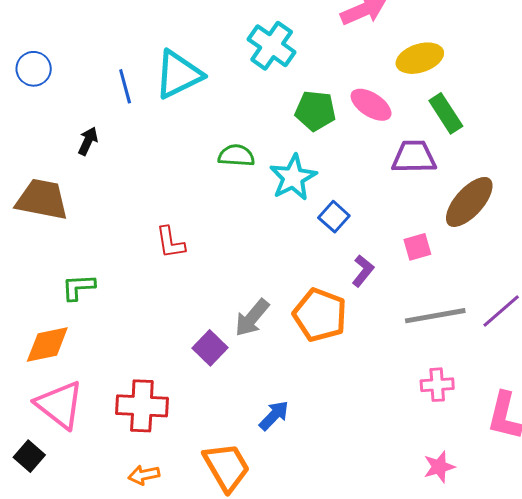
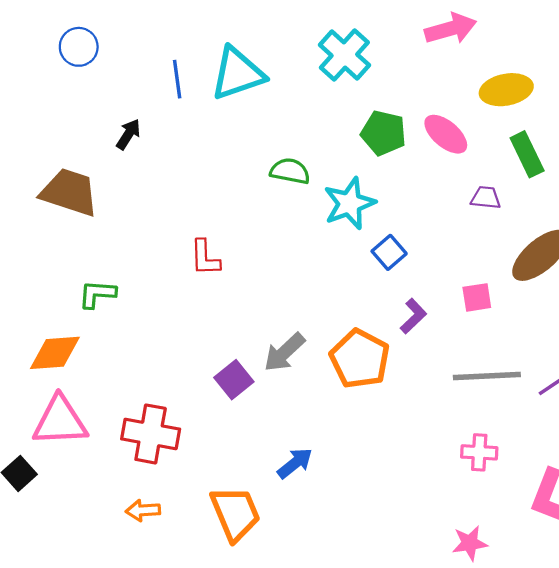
purple trapezoid: (414, 157) -> (486, 198), size x0.6
pink triangle: (60, 405) -> (60, 421), turned -48

